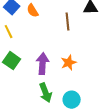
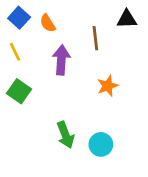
orange star: (69, 63) -> (108, 86), moved
purple arrow: (43, 64) -> (61, 60), moved

